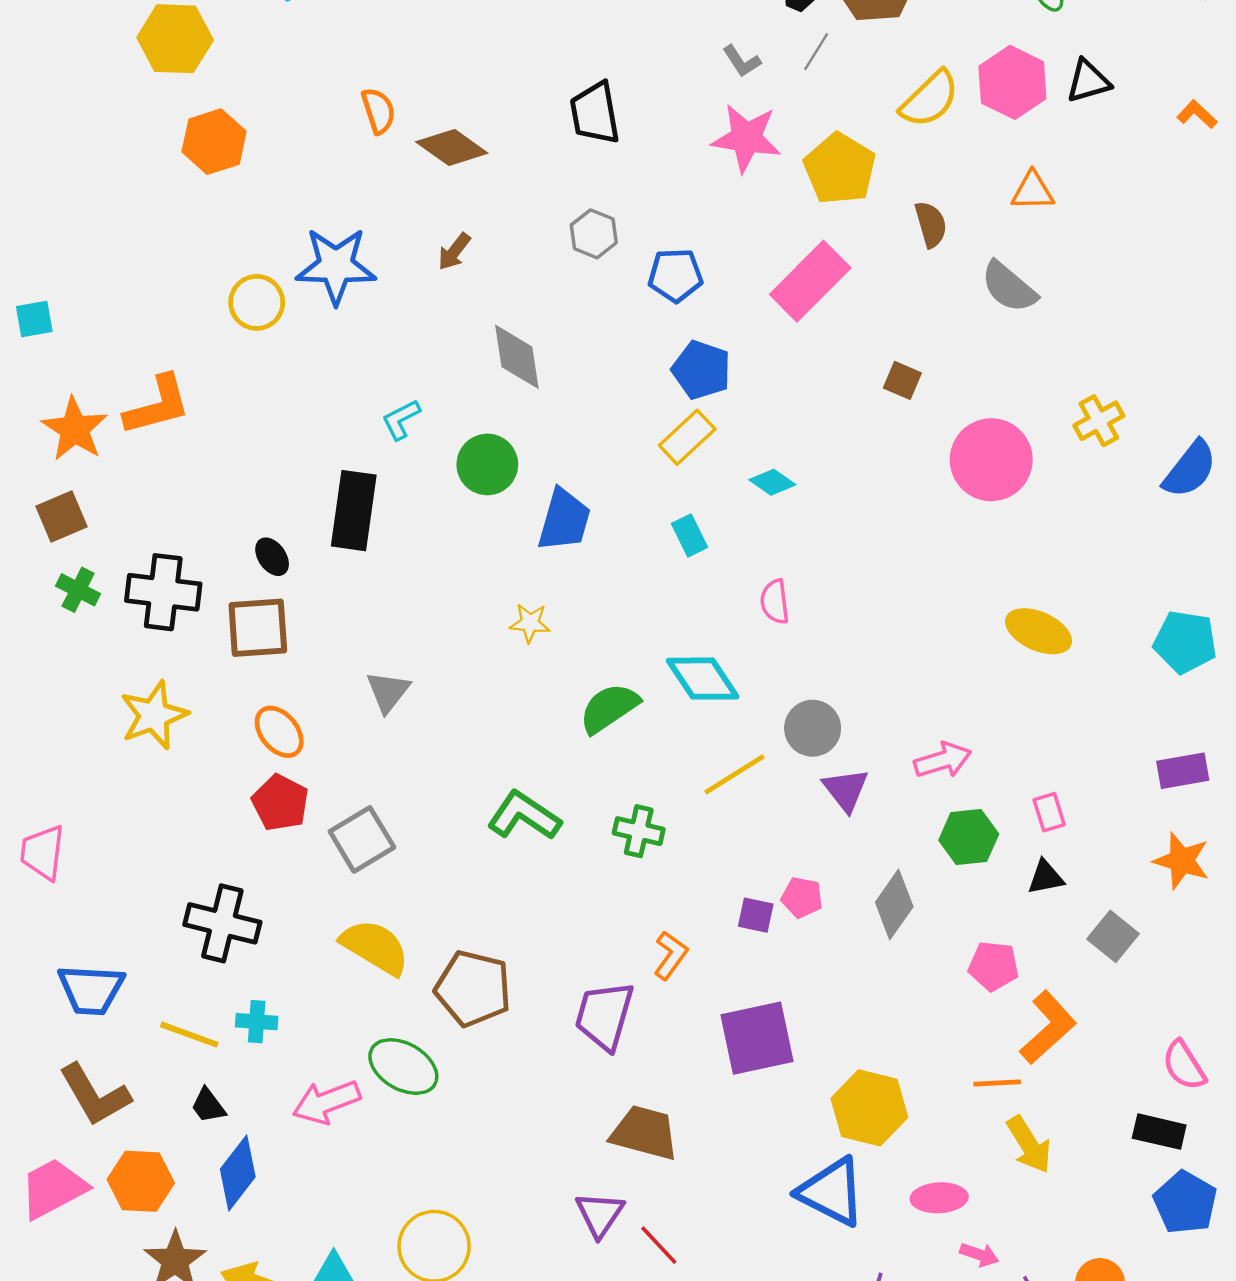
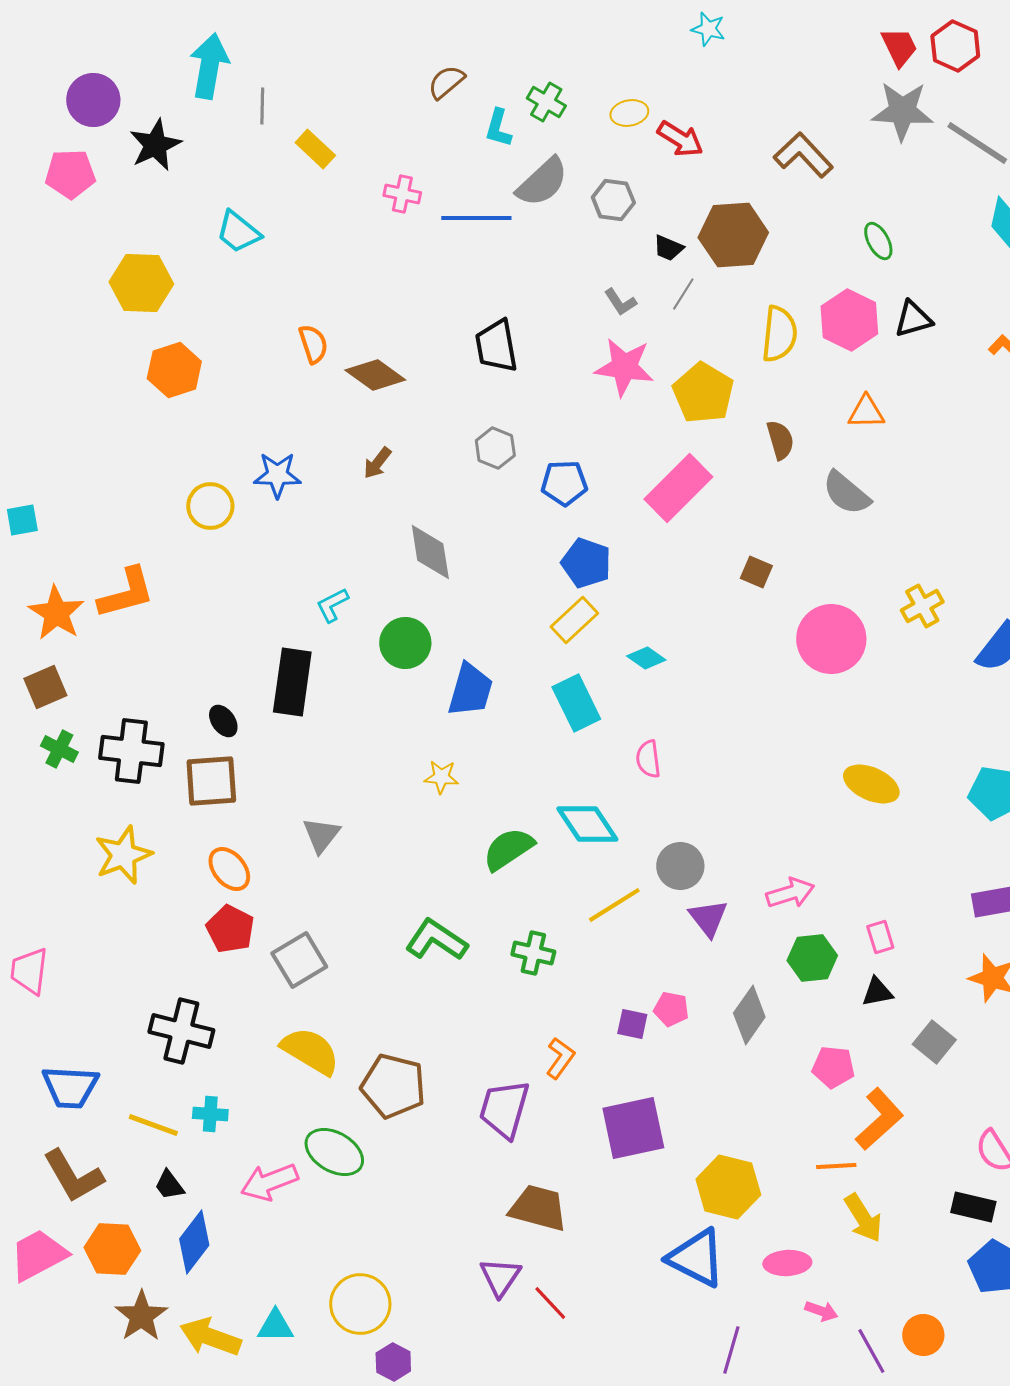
yellow semicircle: (930, 99) -> (779, 334), turned -40
blue star: (336, 266) -> (277, 475), size x0.7
cyan rectangle: (690, 535) -> (576, 703), size x1.6

